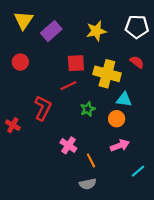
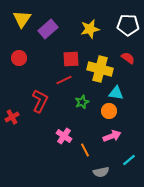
red cross: (13, 125) -> (12, 117), turned 32
gray semicircle: (88, 184) -> (101, 172), moved

